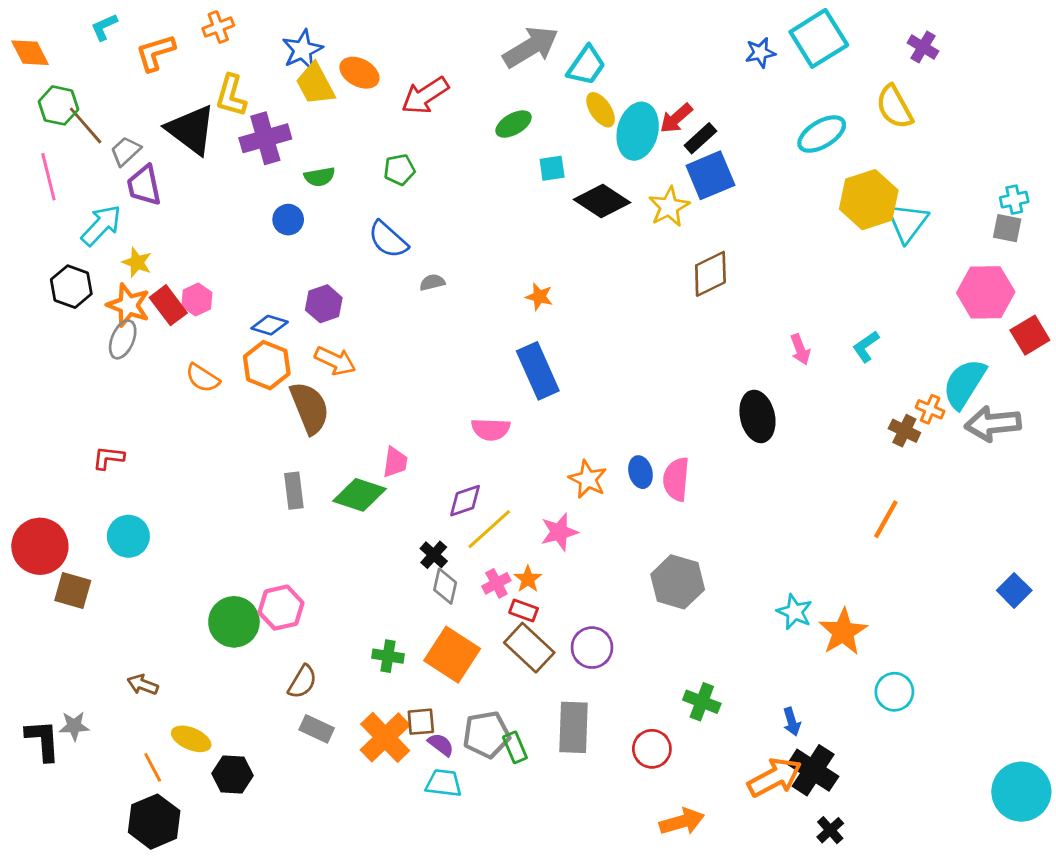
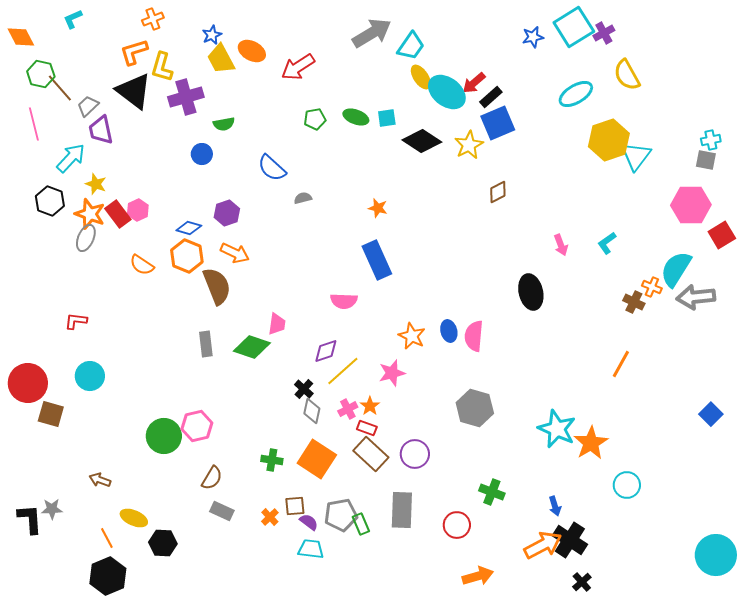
purple cross: (923, 47) -> (604, 33), moved, turned 30
blue star: (302, 50) -> (212, 35), size x0.7
orange L-shape: (155, 53) -> (134, 52), moved
green ellipse: (514, 124) -> (356, 117), moved, turned 50
cyan ellipse: (638, 131) -> (447, 92), turned -66
green pentagon: (399, 170) -> (315, 119), moved
brown diamond: (710, 274) -> (498, 192), size x0.7
cyan star: (795, 612) -> (557, 429), size x1.5
orange cross: (385, 737) -> (270, 517), size x0.5

